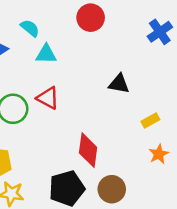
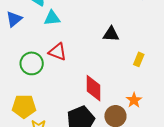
yellow rectangle: (150, 120) -> (139, 59), turned -32
orange star: (159, 154) -> (134, 100), moved

